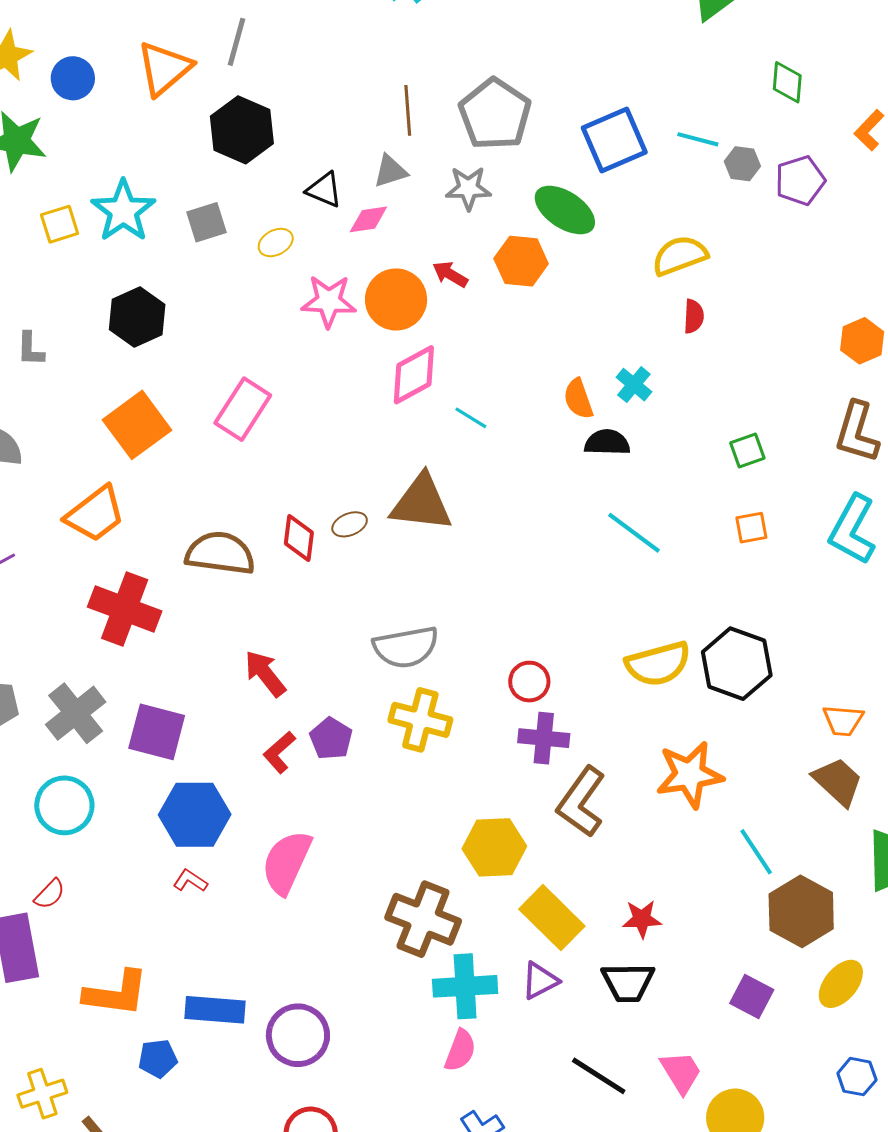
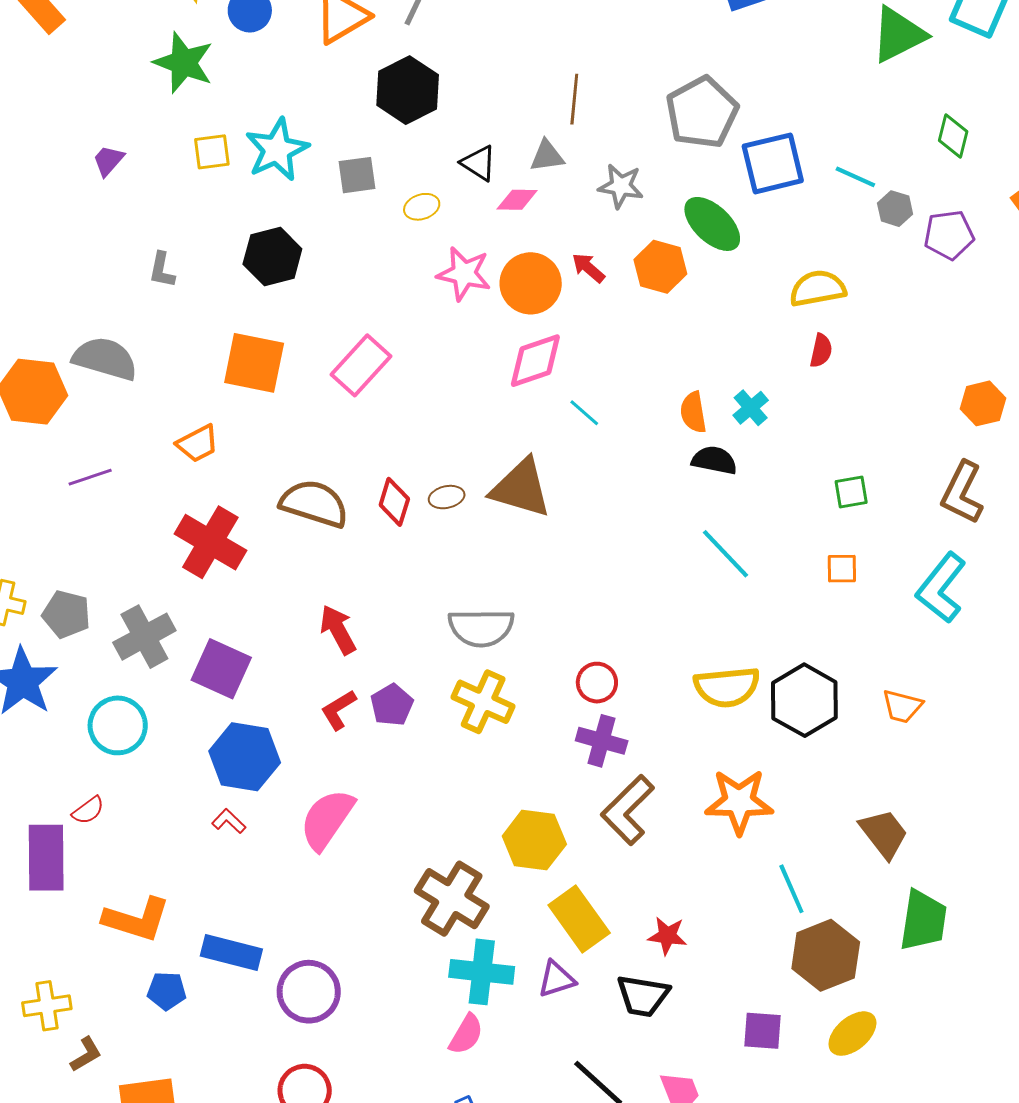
gray pentagon: (495, 114) -> (702, 112), moved
orange square: (137, 425) -> (254, 363), turned 38
orange trapezoid: (95, 514) -> (198, 444), size x0.7
orange trapezoid: (843, 720) -> (902, 706), moved
purple square: (752, 996) -> (763, 1031), turned -33

